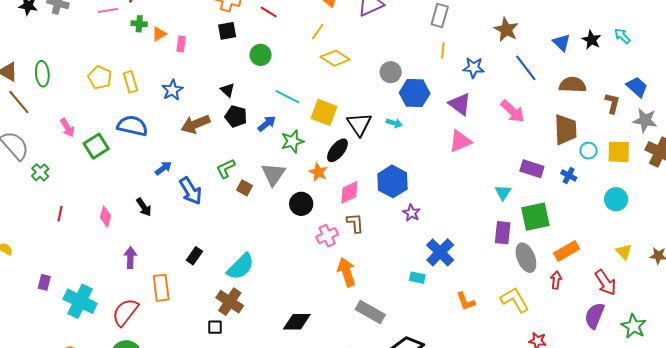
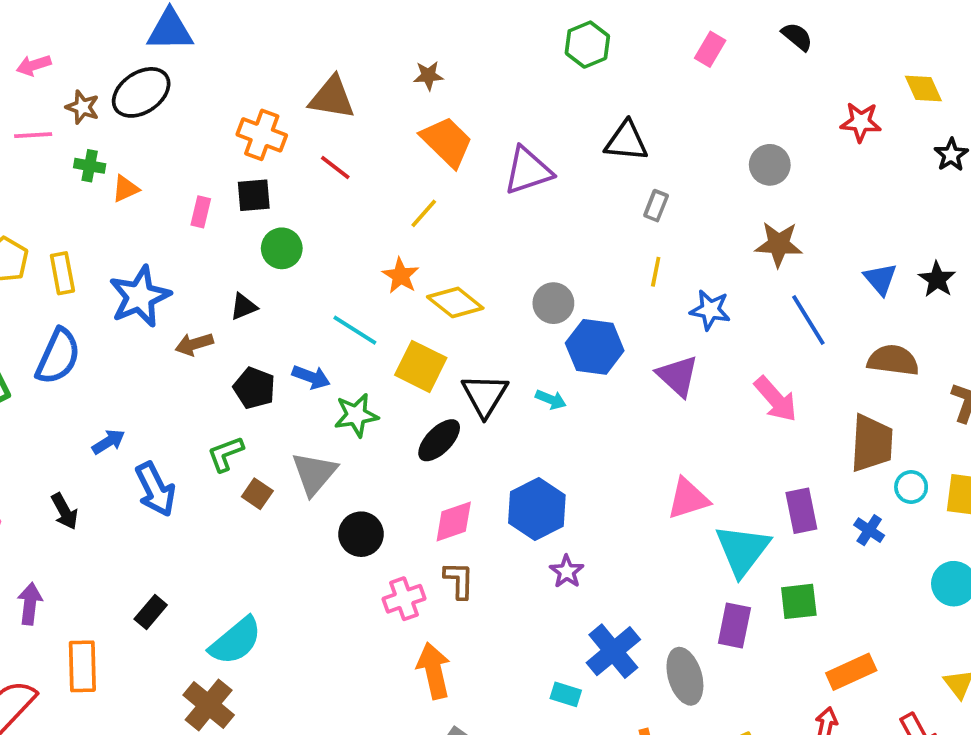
gray rectangle: (440, 15) -> (656, 206), size x0.7
brown star: (506, 30) -> (779, 244), turned -30
pink rectangle: (181, 44) -> (201, 212), moved
green circle: (261, 55) -> (282, 248), moved
yellow diamond: (335, 58) -> (455, 302), moved
blue star: (172, 90) -> (140, 296), size x1.5
black triangle: (228, 90) -> (244, 307), turned 49
black pentagon: (236, 116) -> (254, 388), moved
brown arrow: (196, 124) -> (194, 344), moved, size x0.7
blue arrow: (267, 124) -> (311, 377), turned 54
blue semicircle: (132, 126) -> (58, 356), turned 96
pink triangle: (460, 141) -> (688, 499), moved
purple rectangle: (532, 169) -> (801, 511), turned 55
orange star: (318, 172) -> (401, 276), moved
cyan triangle: (503, 192) -> (743, 550), size x1.8
green square: (535, 217) -> (799, 601), size x0.7
gray ellipse: (526, 258) -> (685, 676), moved

